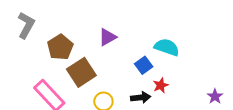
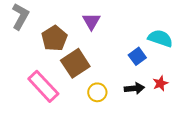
purple triangle: (107, 37) -> (91, 21), moved, turned -30
red star: (161, 85) -> (160, 83), moved

